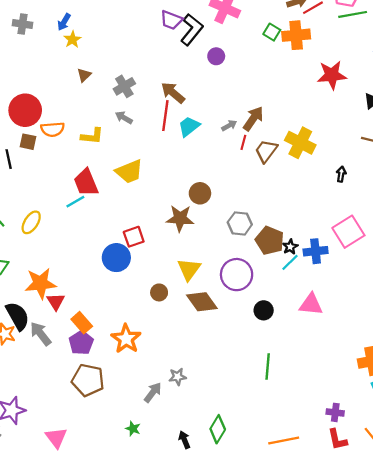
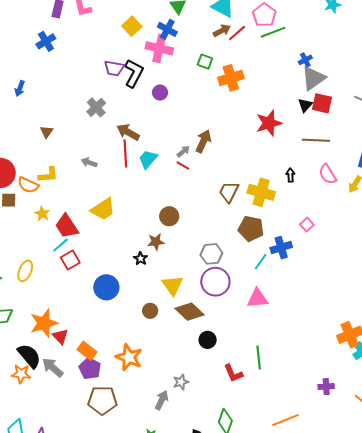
orange cross: (296, 35) -> (231, 78), moved
yellow star: (73, 39) -> (42, 214), moved
red star: (332, 75) -> (269, 123), moved
gray cross: (124, 86) -> (96, 107), moved
orange semicircle: (53, 129) -> (28, 185), turned 40
yellow L-shape: (92, 136) -> (48, 175), moved
red line: (243, 142) -> (183, 166), moved, turned -64
yellow cross: (300, 143) -> (261, 192), moved
brown trapezoid: (266, 151) -> (229, 192), moved
brown star: (180, 218) -> (156, 242), size x0.7
gray hexagon: (240, 223) -> (211, 254), moved
pink square: (348, 232) -> (307, 225), size x0.5
red square: (134, 237) -> (70, 260), moved
brown pentagon: (270, 241) -> (251, 229), moved
black star: (290, 247) -> (141, 259), moved
pink triangle: (311, 304) -> (257, 298), moved
black circle: (264, 310) -> (208, 340), moved
red L-shape: (337, 439) -> (233, 373), moved

